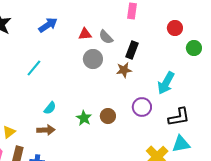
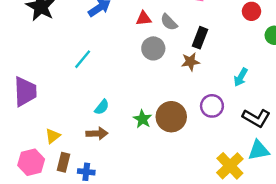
cyan arrow: (166, 83) -> (241, 77), size x0.7
brown circle: (108, 116) -> (171, 117), size x1.6
black L-shape: (179, 117) -> (256, 118), turned 40

